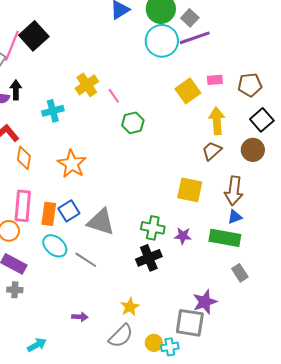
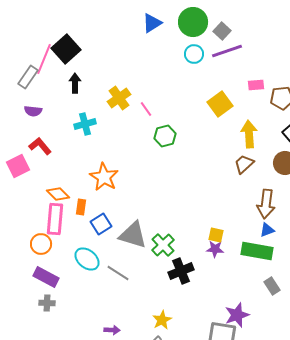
cyan circle: (162, 41) -> (194, 54), size x0.6
pink rectangle: (215, 80) -> (256, 85), moved
black arrow: (16, 90) -> (75, 83), moved
orange diamond: (24, 158) -> (58, 194), moved, turned -55
yellow square: (190, 190) -> (216, 235), moved, size x0.6
orange rectangle: (49, 214) -> (81, 207), moved, size x0.7
green cross: (153, 228) -> (163, 245), moved, turned 35

